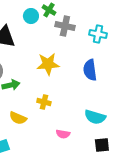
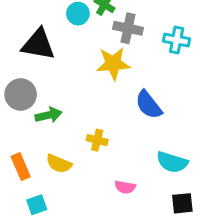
yellow star: (48, 64) -> (113, 64), moved
blue semicircle: (90, 70) -> (149, 105), moved, turned -30

